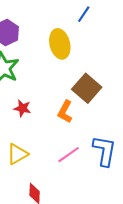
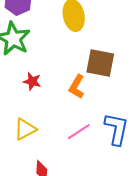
brown square: (87, 88) -> (100, 63), turned -32

